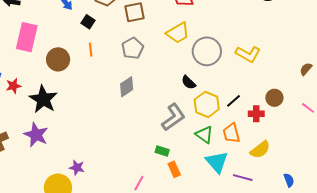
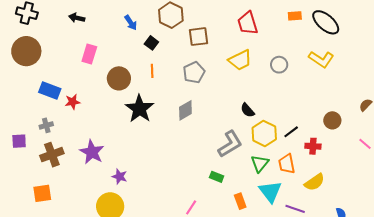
pink rectangle: (27, 37) -> (89, 54), size x0.7
gray circle: (207, 51) -> (279, 65), moved, size x0.6
yellow L-shape: (248, 54) -> (321, 59), moved
brown circle: (274, 98) -> (332, 120), moved
black star: (43, 99) -> (139, 109), moved
green triangle: (204, 135) -> (260, 163), turned 30
purple star: (77, 168) -> (120, 176), moved
orange rectangle: (174, 169) -> (240, 201), moved

